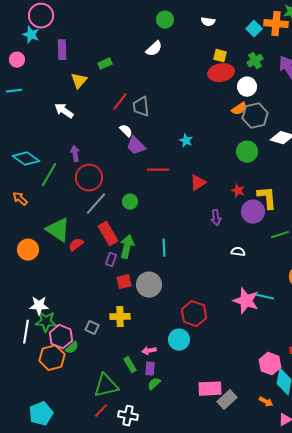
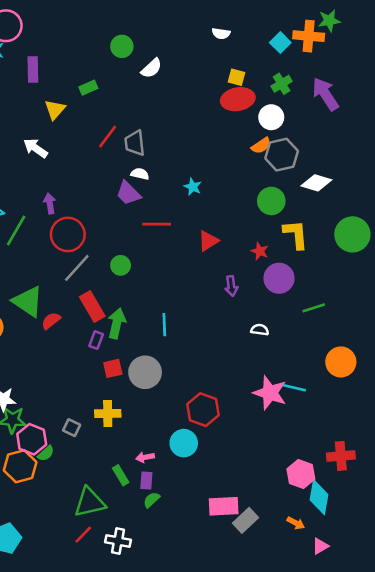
green circle: (165, 20) -> (122, 46), moved
white semicircle: (126, 131) -> (140, 174), moved, turned -32
yellow L-shape: (267, 198) -> (296, 234), moved

